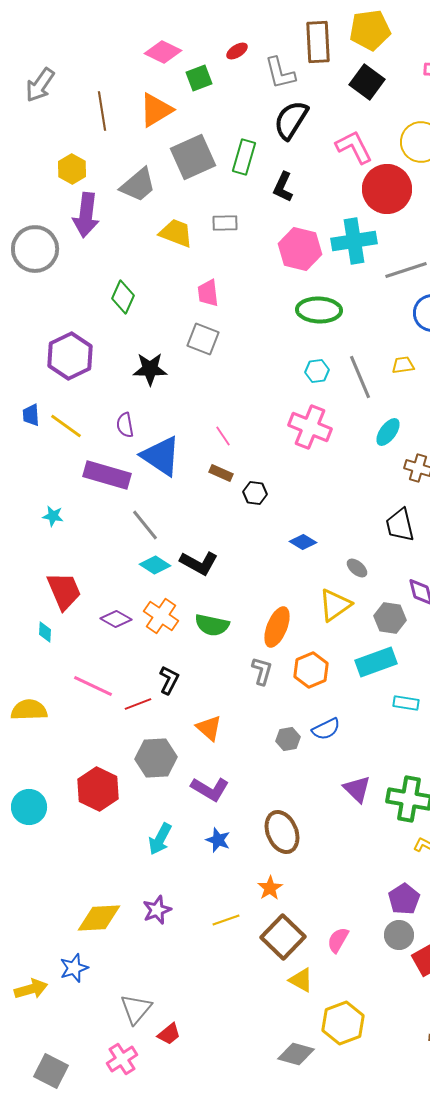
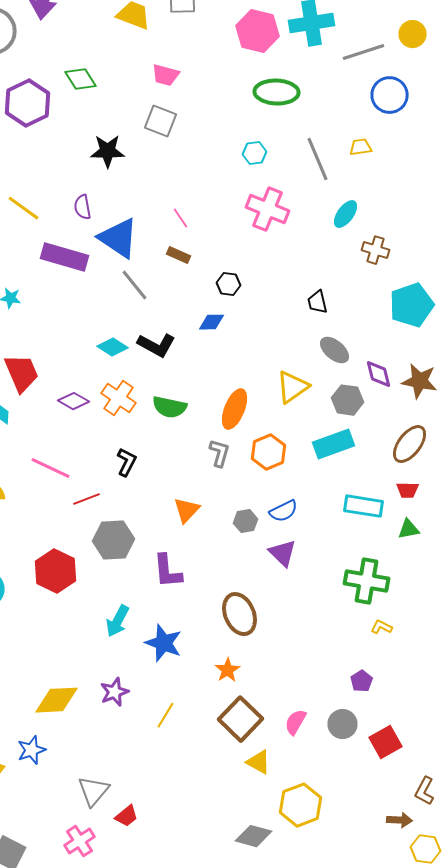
pink trapezoid: (208, 293) -> (166, 75), turned -68
green diamond: (123, 297) -> (80, 79), turned -56
purple hexagon: (70, 356) -> (28, 103), moved
cyan hexagon: (317, 371) -> (254, 153), moved
black hexagon: (255, 493) -> (228, 284), moved
gray line: (145, 525) -> (134, 285), moved
black trapezoid: (400, 525) -> (318, 302), moved, size x0.7
blue diamond: (303, 542) -> (212, 322), moved, turned -32
gray ellipse: (357, 568) -> (334, 350), moved, size x1.4
cyan rectangle: (406, 703) -> (364, 506), moved, size x1.5
red line: (138, 704) -> (86, 499), moved
orange triangle: (209, 728) -> (186, 510), moved, turned 32
purple L-shape: (210, 789) -> (168, 571), turned 54
purple triangle: (357, 789) -> (282, 553), moved
blue star: (218, 840) -> (164, 643), moved, size x1.5
purple pentagon: (404, 899) -> (362, 681), size x0.7
yellow line: (226, 920) -> (166, 715), moved, turned -40
gray circle: (399, 935) -> (342, 724), moved

